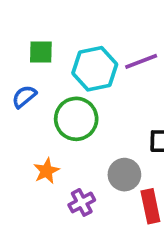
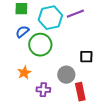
blue semicircle: (24, 97) -> (22, 32), moved
purple cross: (82, 202) -> (43, 90), turned 32

